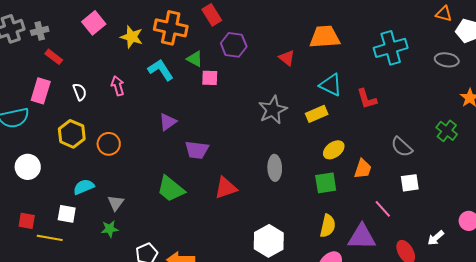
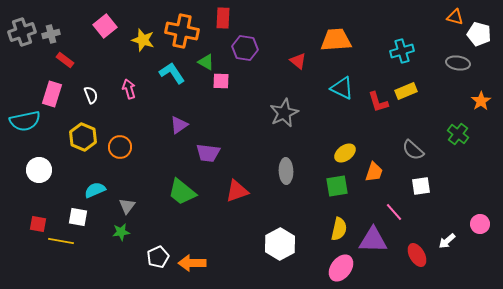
red rectangle: (212, 15) -> (223, 18), turned 35
cyan cross: (391, 48) -> (402, 51), size x0.7
yellow rectangle: (317, 114) -> (406, 91), moved

